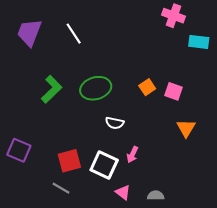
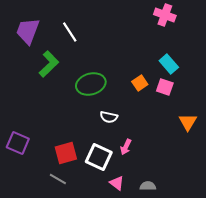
cyan rectangle: (199, 42) -> (169, 64), moved, turned 42
green L-shape: (52, 89) -> (49, 64), moved
orange triangle: (186, 128) -> (188, 122), moved

